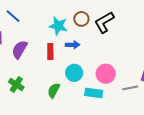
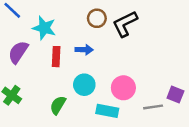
cyan star: (58, 26) -> (44, 28), moved

